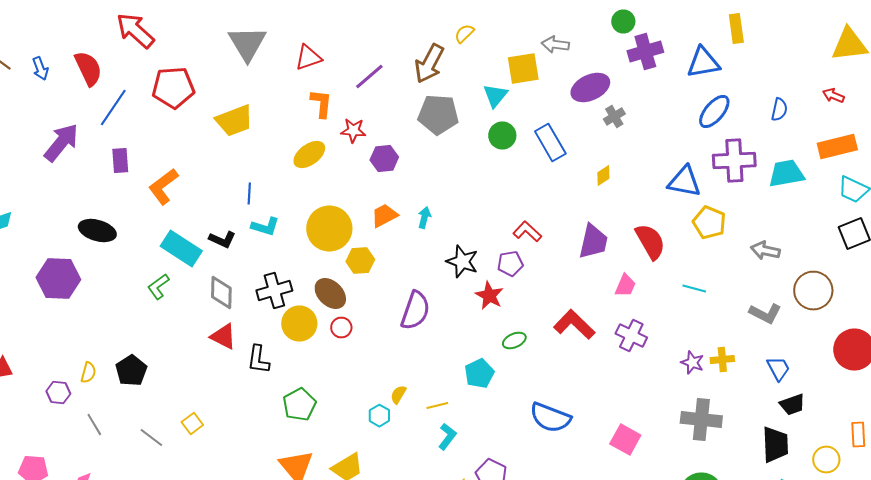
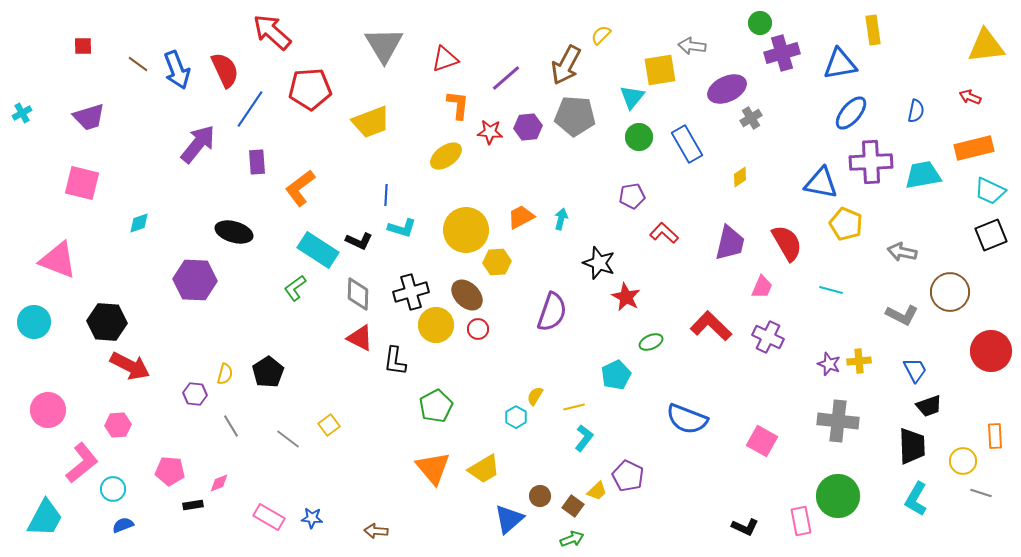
blue arrow: (40, 68) -> (177, 70), size x1.6
purple hexagon: (384, 158) -> (528, 127), moved
purple pentagon: (510, 264) -> (632, 196), moved

